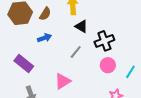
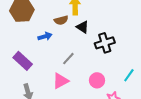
brown semicircle: (45, 14) -> (61, 20), moved, turned 40
gray line: (76, 52) -> (68, 59), moved
pink circle: (108, 65) -> (97, 80), moved

